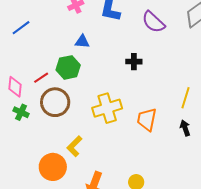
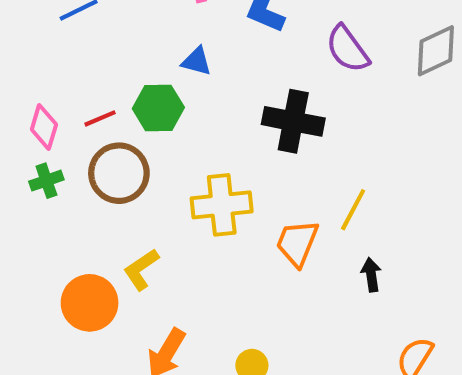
black cross: (134, 62) -> (293, 121), size x1.8
yellow line: (186, 98) -> (353, 210), moved
green cross: (21, 112) -> (46, 181), turned 35

